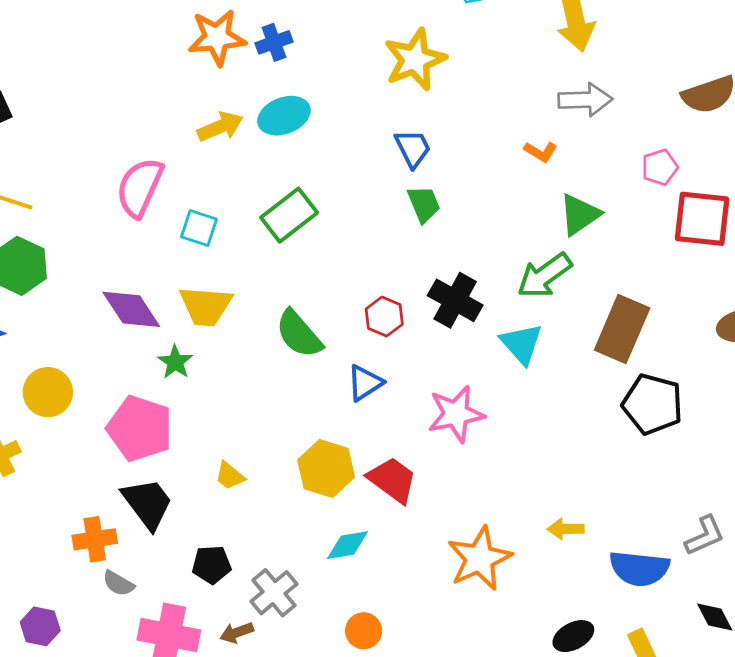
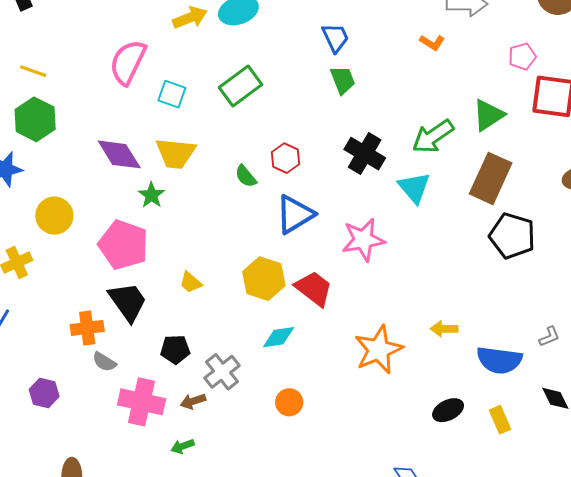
green triangle: (580, 215) -> (488, 115), moved
red hexagon: (384, 317) -> (285, 158), moved
green semicircle: (299, 334) -> (246, 176), size x0.6
blue triangle: (365, 383) -> (295, 214), size x1.4
gray L-shape: (705, 536) -> (549, 337), size x0.7

